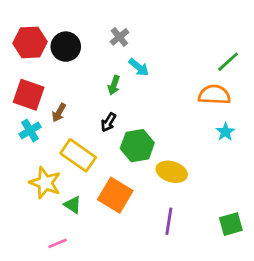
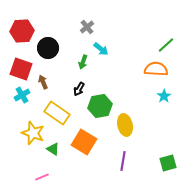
black circle: (66, 47) -> (48, 48), moved
brown arrow: (59, 113) -> (43, 82), turned 128
yellow ellipse: (172, 172) -> (125, 125), turned 60

